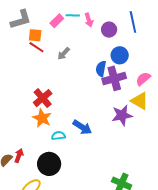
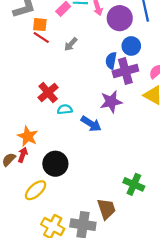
purple circle: (109, 30) -> (120, 18), size x1.5
purple star: (122, 115) -> (111, 102), moved
orange star: (42, 118) -> (28, 136), moved
cyan semicircle: (58, 136) -> (65, 109), moved

